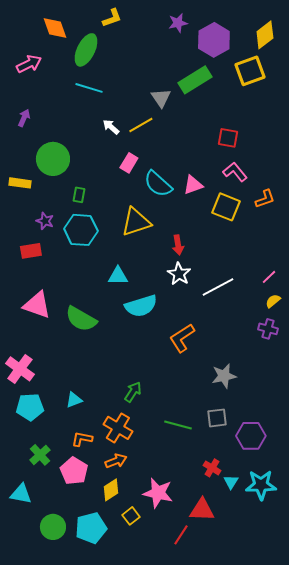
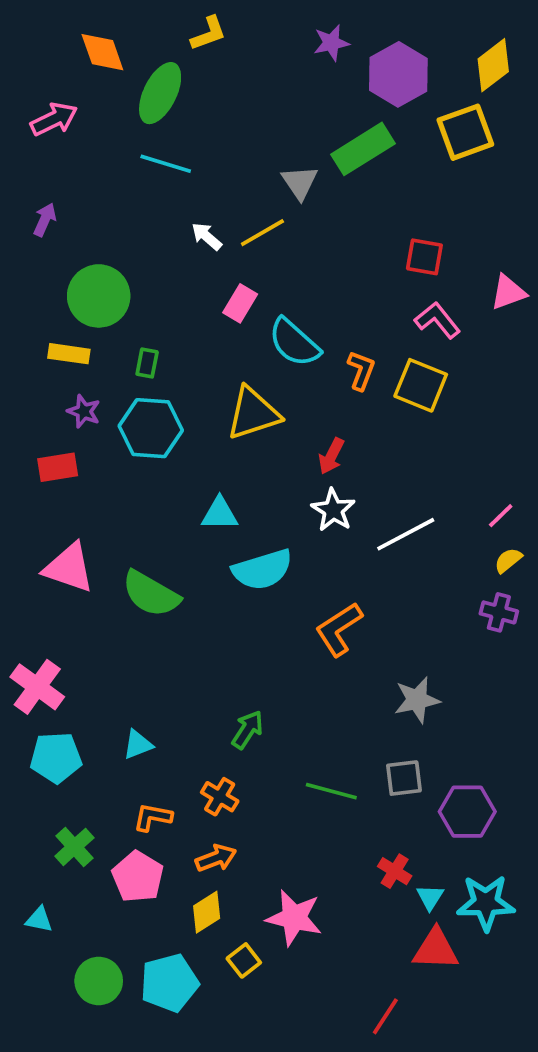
yellow rectangle: (20, 183) -> (69, 354), moved
pink triangle: (193, 185) -> (508, 292), moved
orange L-shape: (265, 199) -> (361, 370), moved, turned -50
red arrow: (178, 245) -> (331, 456), turned 36
orange cross: (118, 428) -> (220, 797), size x0.7
cyan triangle: (21, 494) -> (39, 920), size x0.7
red triangle: (202, 510) -> (436, 949), moved
red line: (181, 535) -> (385, 1016), moved

